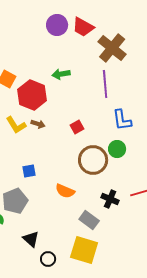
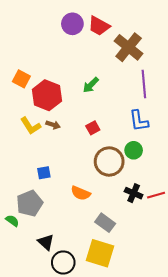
green arrow: (61, 74) -> (91, 85), moved, turned -36
purple line: (105, 84) -> (144, 84), moved
black cross: (110, 199) -> (134, 193), moved
black circle: (48, 259) -> (63, 262), size x1.5

